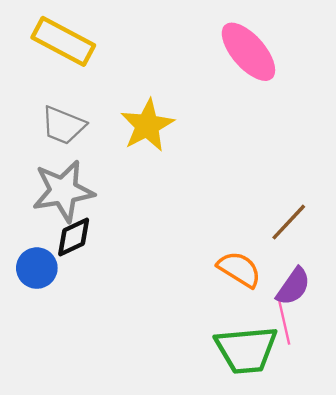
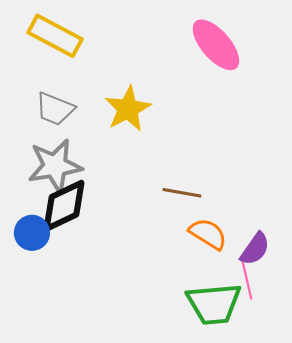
brown line: (289, 222) -> (182, 193), moved, turned 57
black diamond: (74, 237) -> (64, 206), size x1.5

